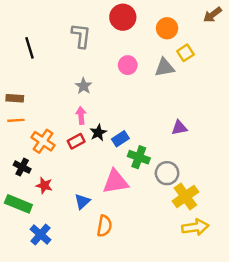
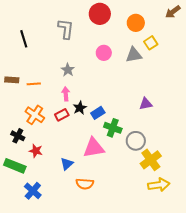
orange line: (16, 120) -> (34, 84), moved
orange semicircle: (104, 226) -> (85, 184), turned 84

